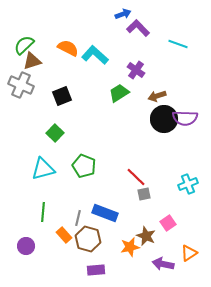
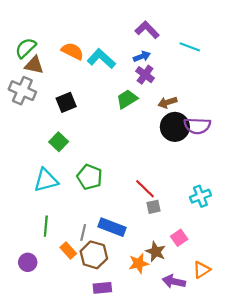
blue arrow: (123, 14) -> (142, 56), moved
brown triangle: (32, 61) -> (34, 65), turned 30

